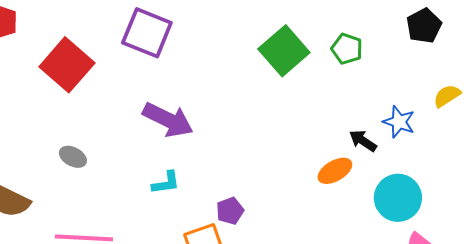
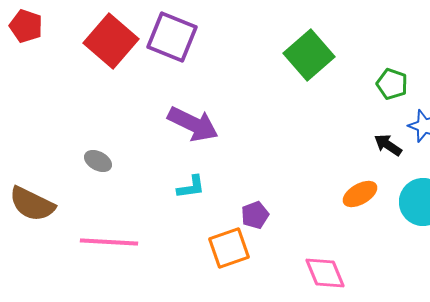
green pentagon: (347, 49) -> (392, 84), moved
red square: (67, 65) -> (111, 41), moved
orange ellipse: (335, 171) -> (360, 194), moved

